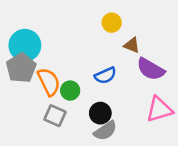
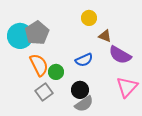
gray pentagon: (21, 68) -> (37, 33), moved
pink triangle: (159, 109) -> (127, 87), turned -30
gray square: (55, 116) -> (44, 92), turned 30

